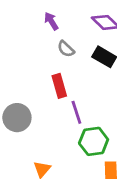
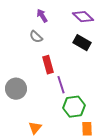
gray semicircle: (66, 49) -> (36, 37), moved

